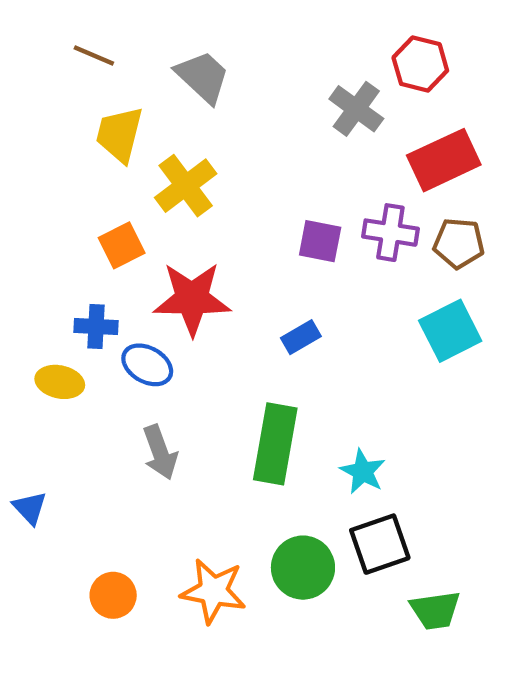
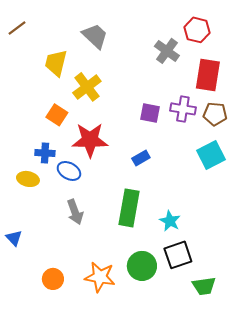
brown line: (94, 55) -> (17, 28), moved, turned -60
red rectangle: (444, 160) -> (208, 75), turned -56
orange square: (122, 245) -> (57, 115), turned -30

